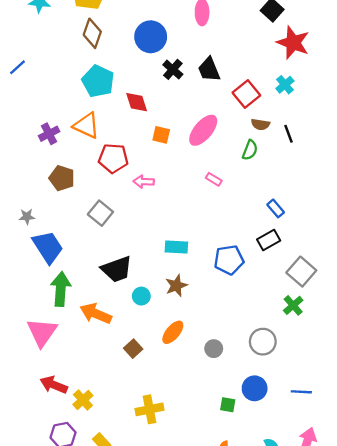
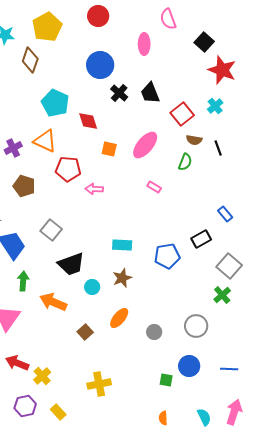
brown diamond: (92, 33) -> (30, 60), moved
blue rectangle: (276, 208) -> (225, 214), moved
gray square: (100, 213) -> (51, 230), moved
green arrow: (61, 289) -> (23, 281), size x0.7

